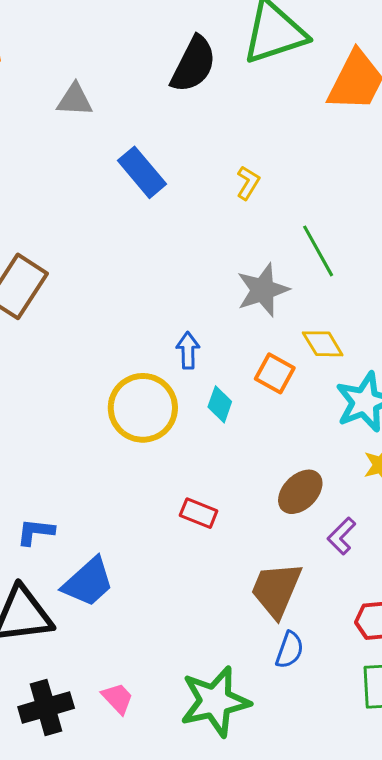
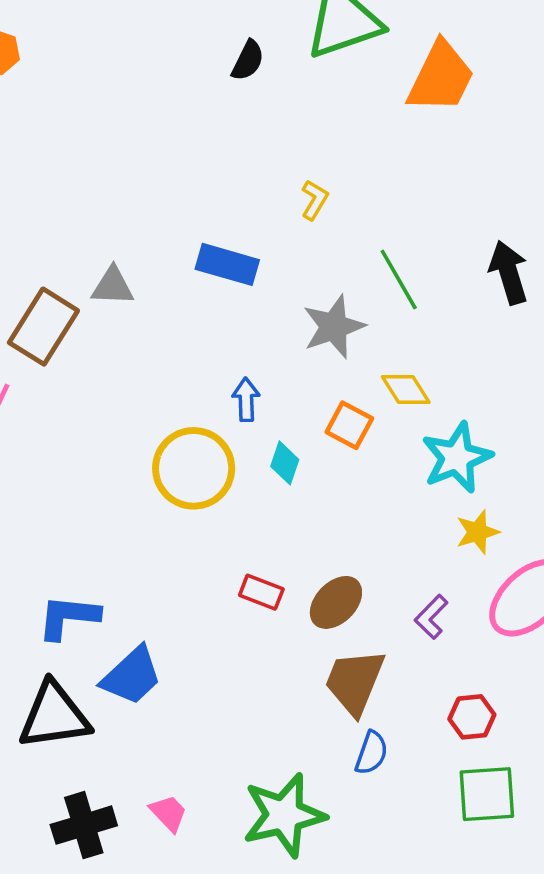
black semicircle: (193, 64) -> (248, 60), size x0.6
gray triangle: (75, 100) -> (113, 286), moved
blue rectangle: (142, 172) -> (227, 264), moved, turned -33
brown ellipse: (300, 492) -> (336, 602), moved
blue L-shape: (35, 532) -> (68, 617), size x1.4

